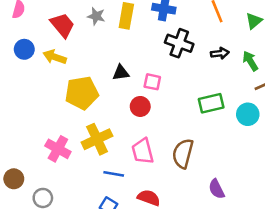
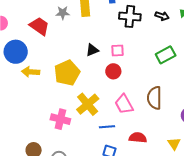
blue circle: (24, 49) -> (16, 52), size x1.5
black arrow: (220, 53) -> (162, 16), turned 40
yellow arrow: (55, 57) -> (31, 72), moved

